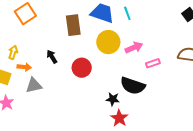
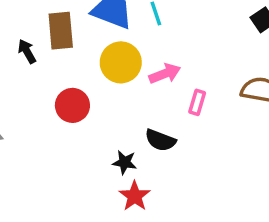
black arrow: (52, 57) -> (27, 51), moved
pink rectangle: (153, 63) -> (197, 102), turned -56
black semicircle: (133, 86) -> (160, 140), size x0.7

